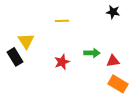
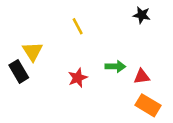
yellow line: (62, 21) -> (78, 26), turned 64

